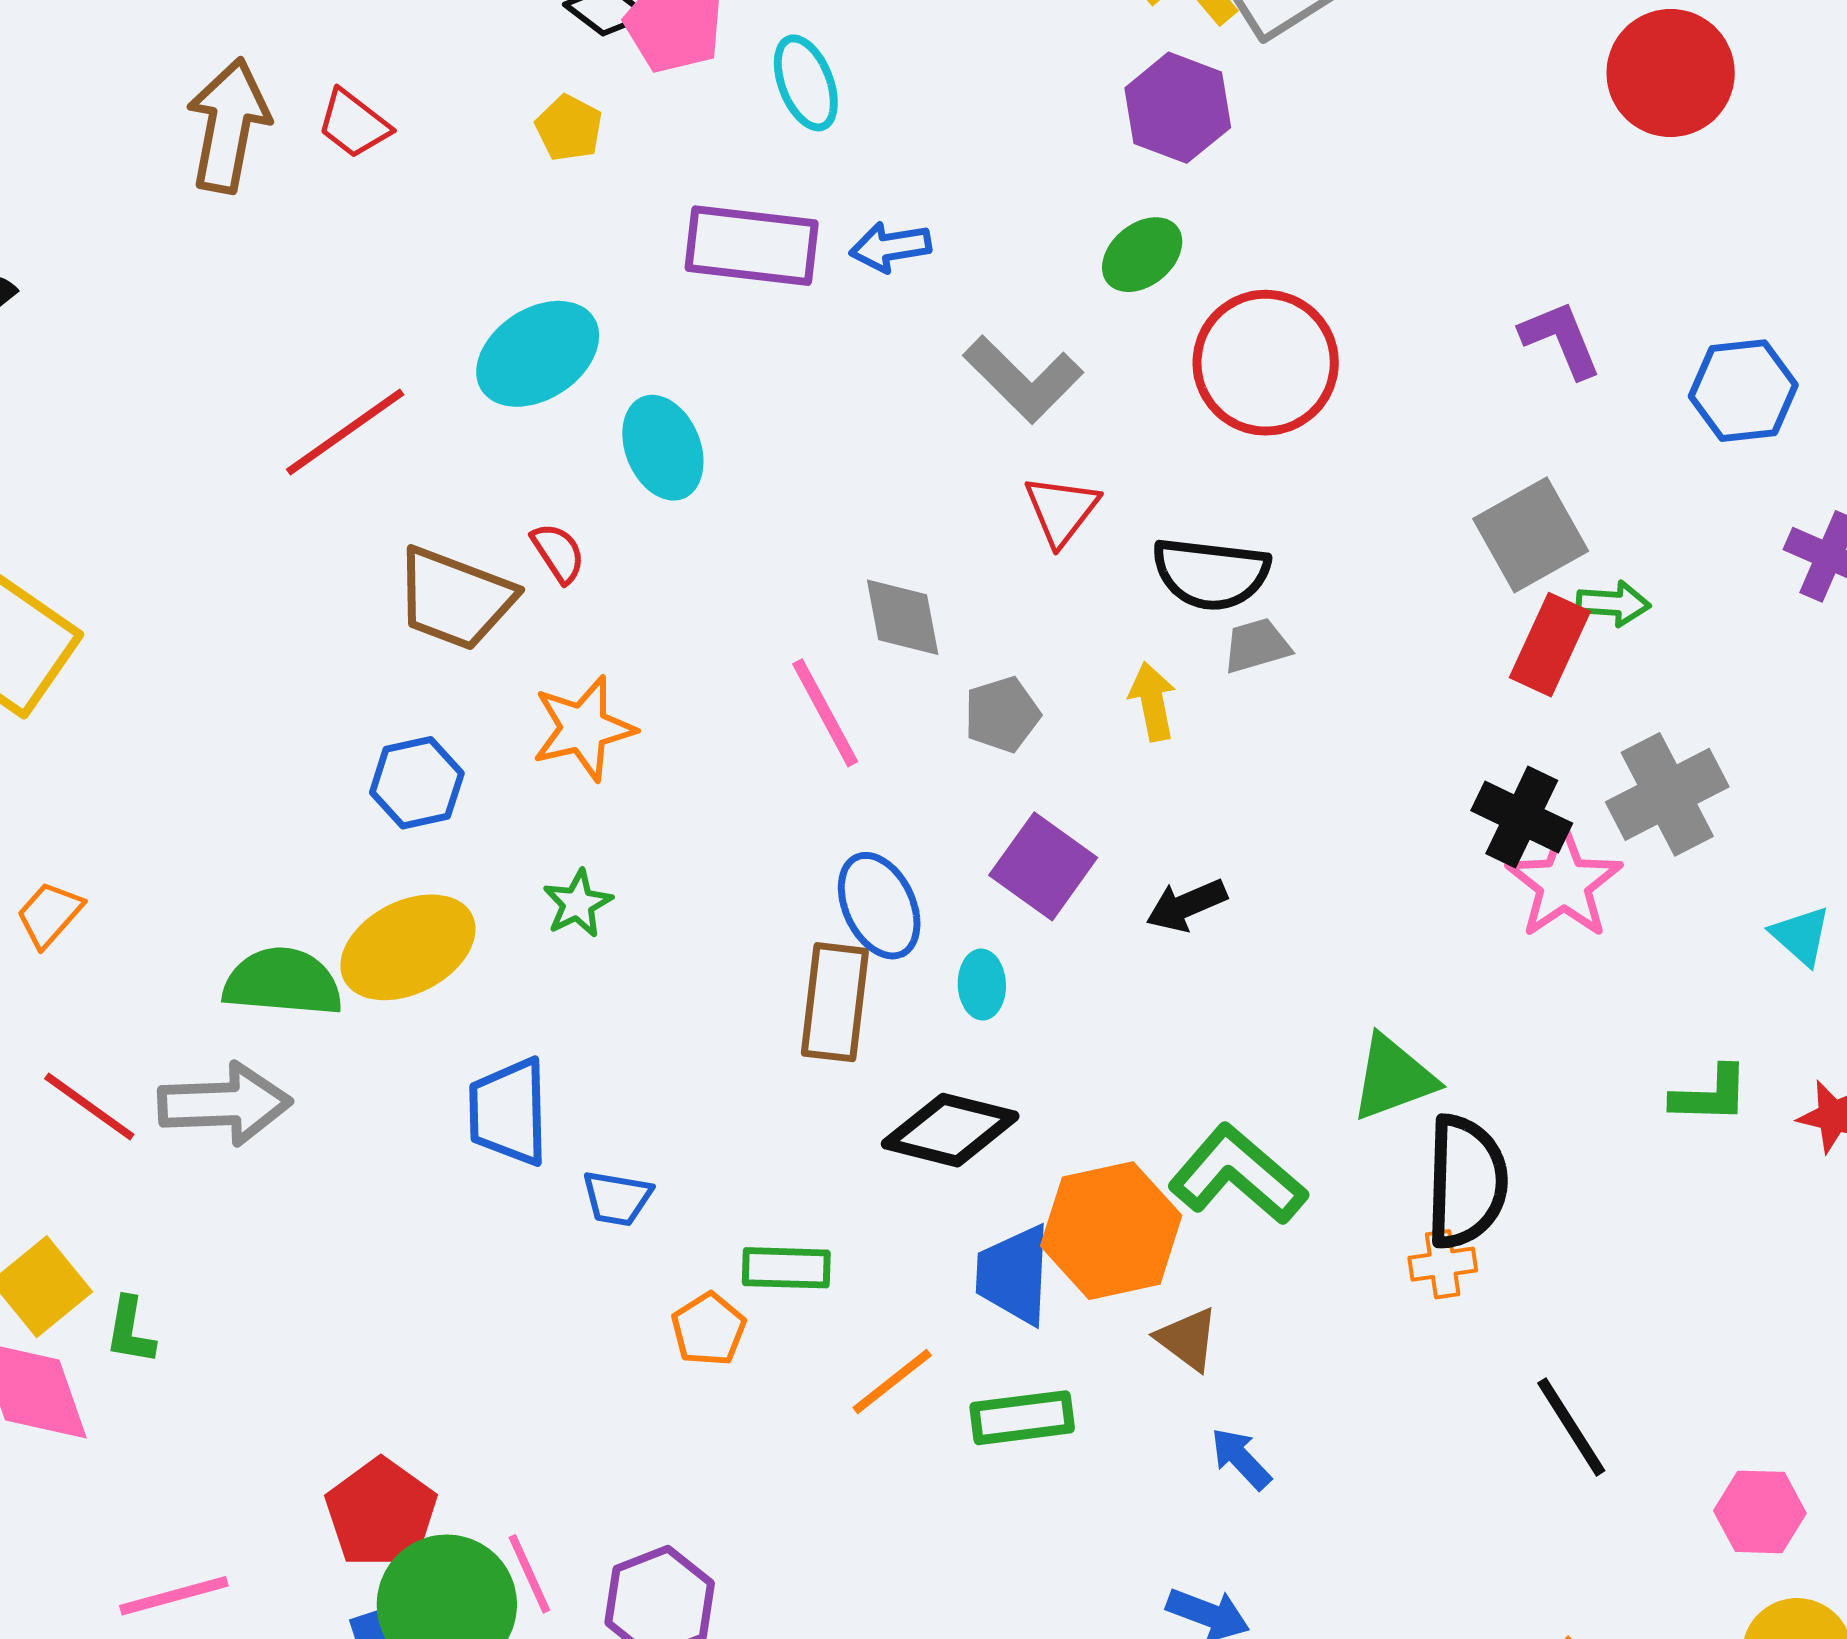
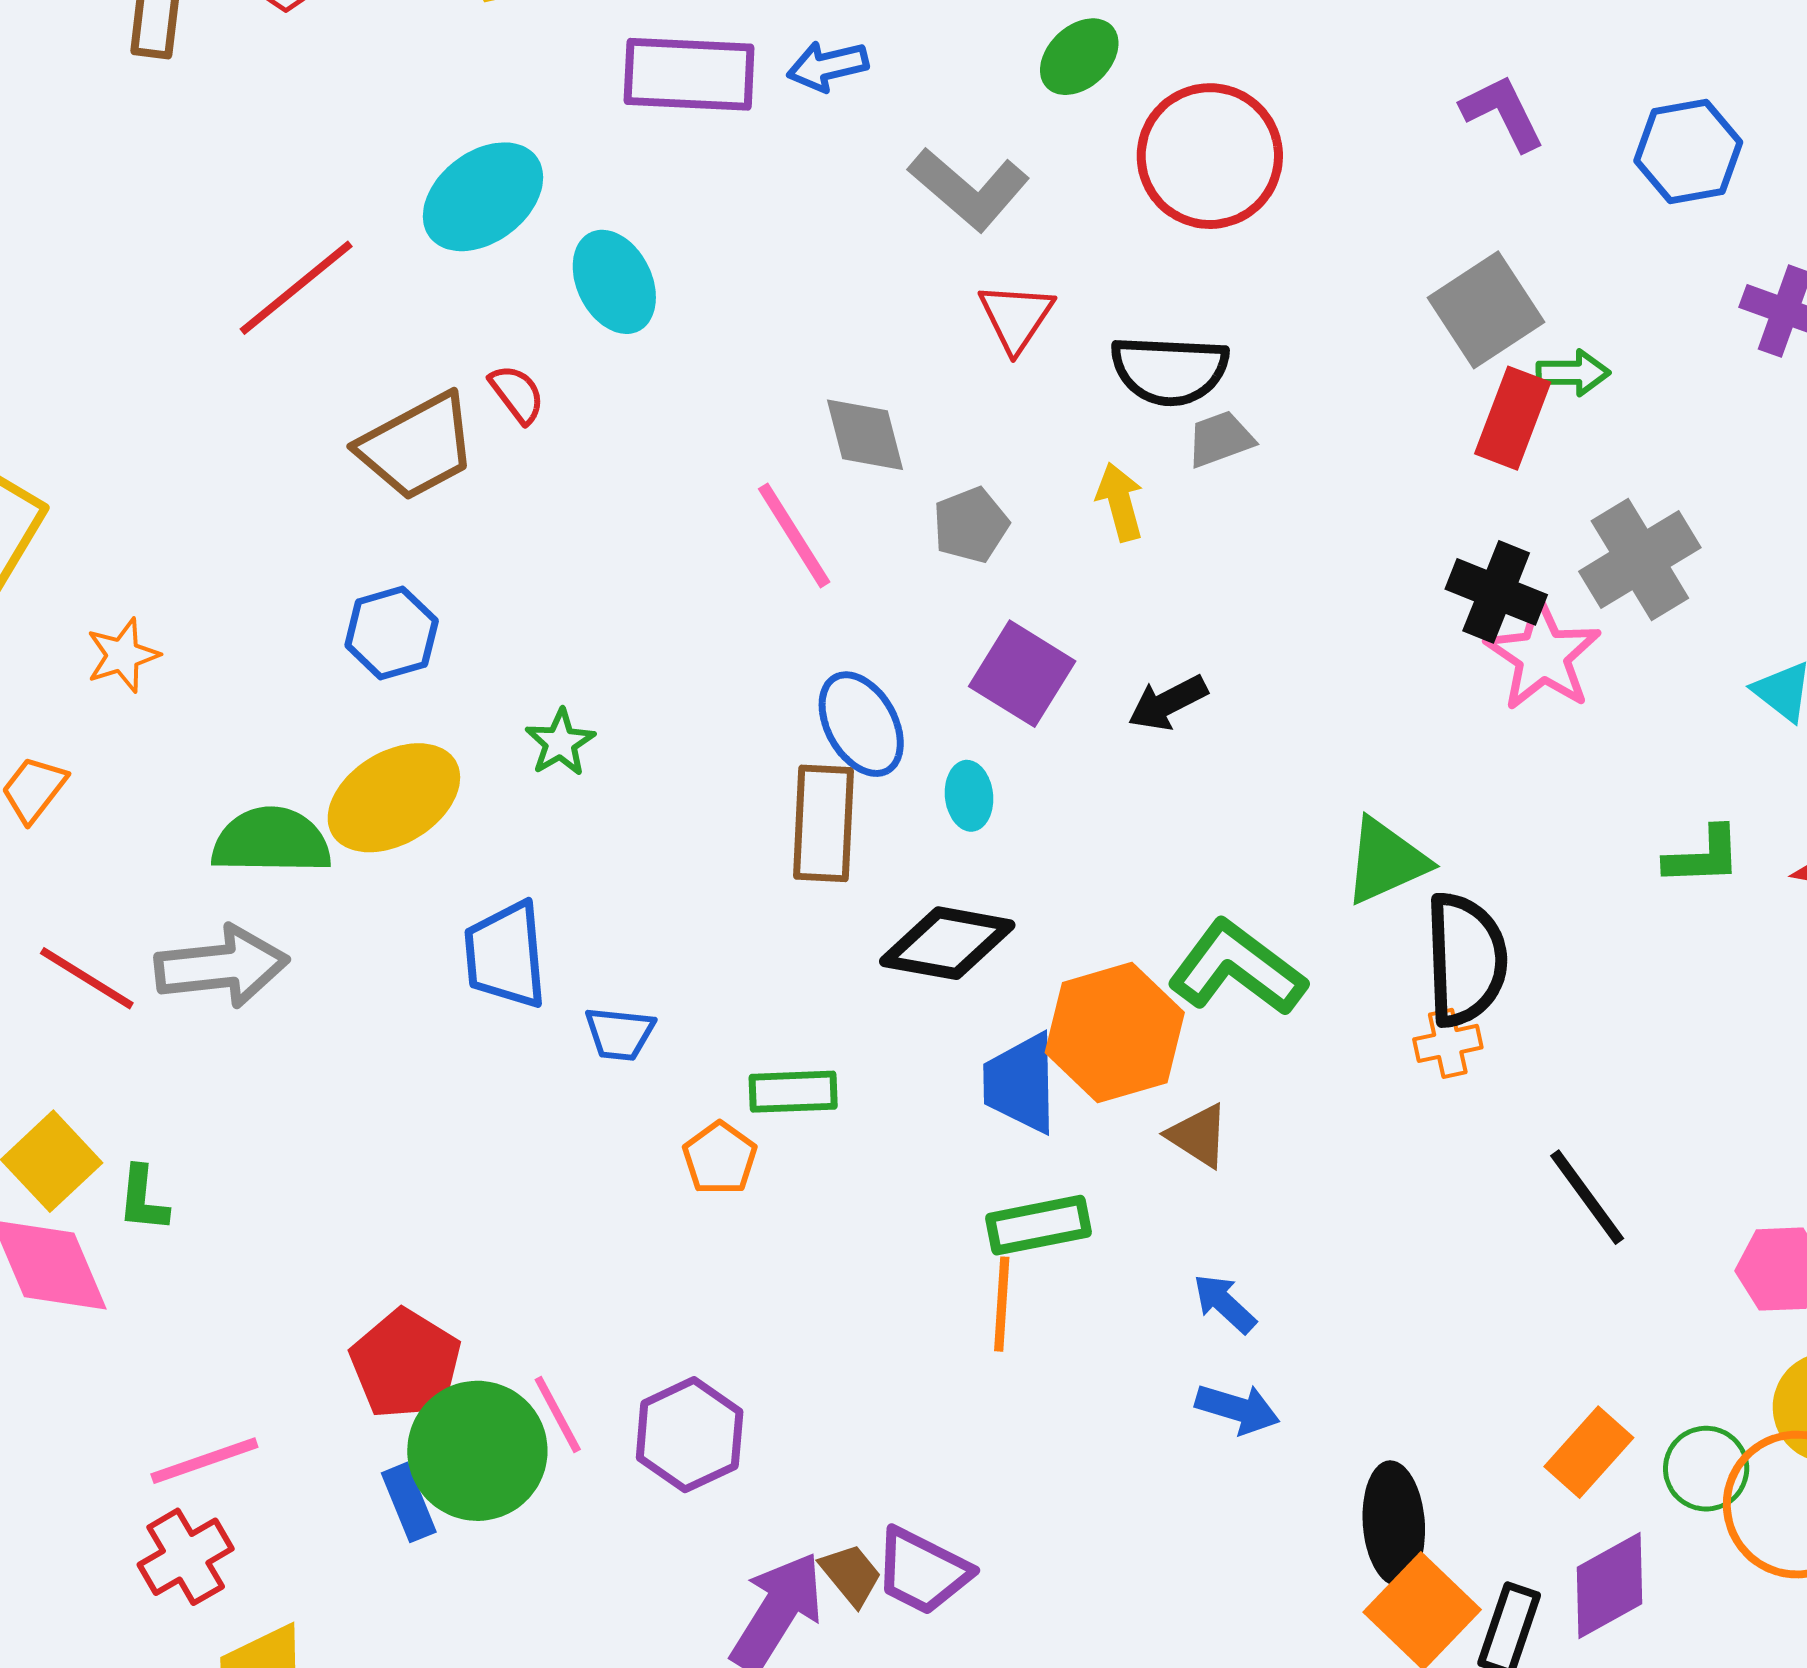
brown trapezoid: (455, 599) -> (417, 447), turned -45
orange star: (583, 728) -> (123, 655), moved, size x0.7
orange line: (892, 1381) -> (1002, 1304), moved, turned -44
blue arrow: (1241, 1459) -> (1224, 1303), moved

